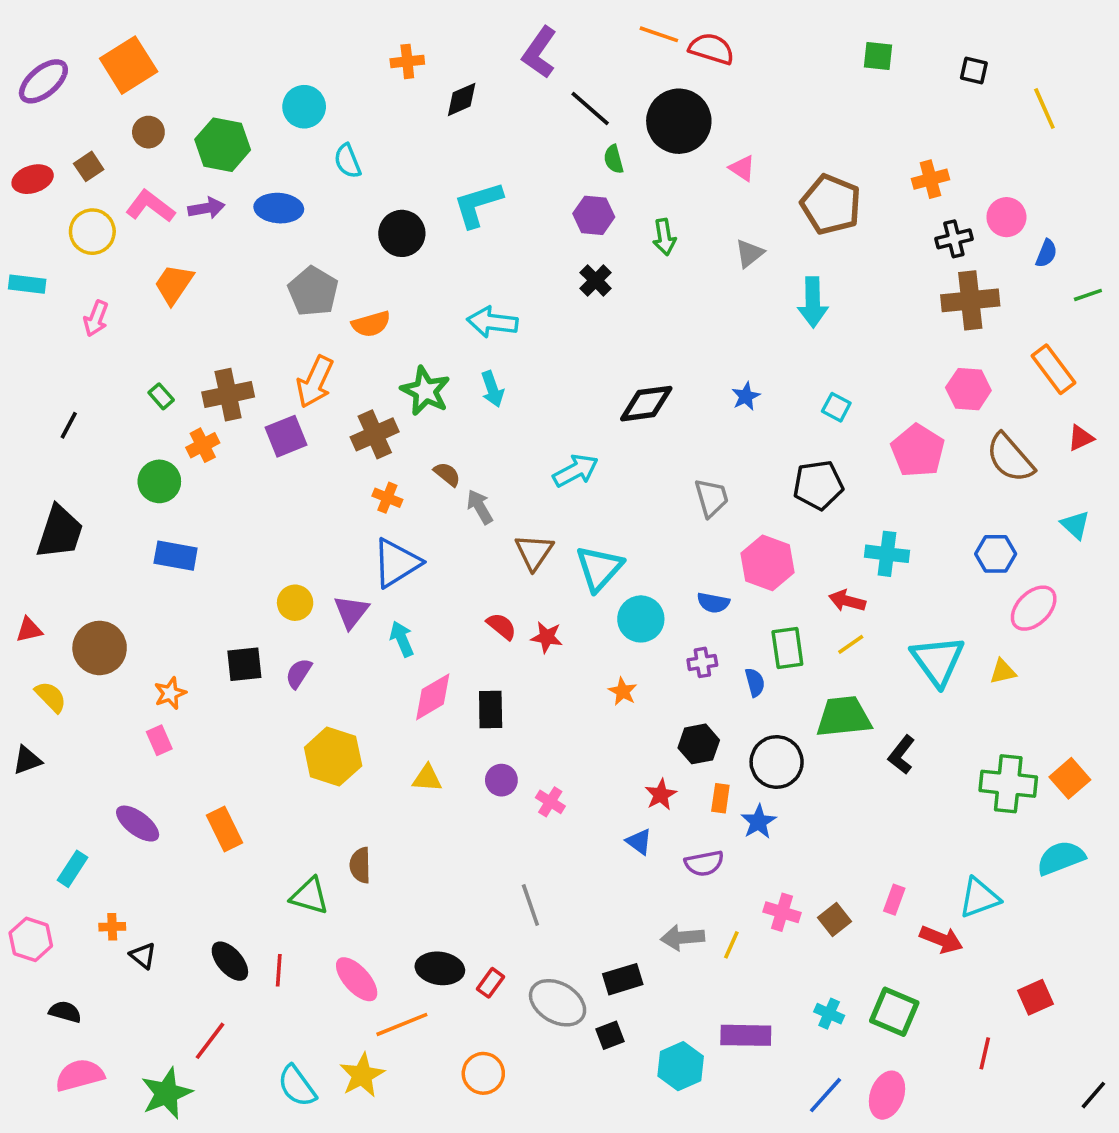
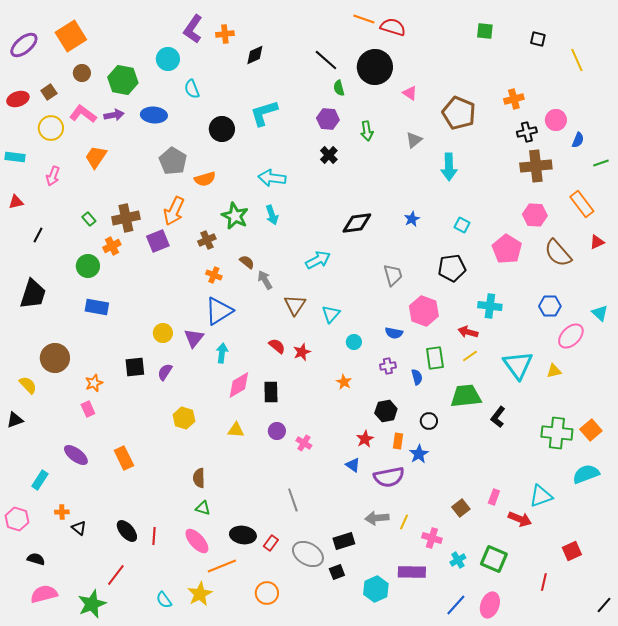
purple L-shape: (539, 52) -> (193, 29), moved
brown cross: (375, 434) -> (207, 240), size x0.7
cyan triangle: (1075, 525) -> (600, 313), moved
cyan triangle: (599, 568) -> (331, 314), size x0.7
cyan circle: (641, 619) -> (354, 342), size x0.6
red triangle: (29, 630) -> (16, 202), moved
red star: (547, 637) -> (302, 352), turned -30
cyan arrow: (402, 639) -> (222, 353), turned 30
yellow hexagon: (333, 757) -> (184, 418), size x0.7
black circle: (777, 762) -> (429, 421), size x0.6
purple semicircle: (704, 863) -> (389, 477), size x1.4
green triangle: (310, 896) -> (203, 508), moved, size x0.7
pink cross: (782, 912) -> (432, 538), moved
cyan cross: (829, 1014) -> (458, 560), turned 35
cyan semicircle: (297, 1086) -> (164, 600), size x0.7

